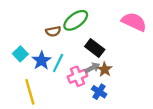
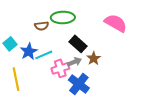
green ellipse: (76, 20) -> (63, 17), turned 30
cyan line: (58, 63) -> (44, 55), turned 36
brown star: (105, 69) -> (94, 58), moved
blue cross: (99, 92) -> (79, 84), size x1.5

